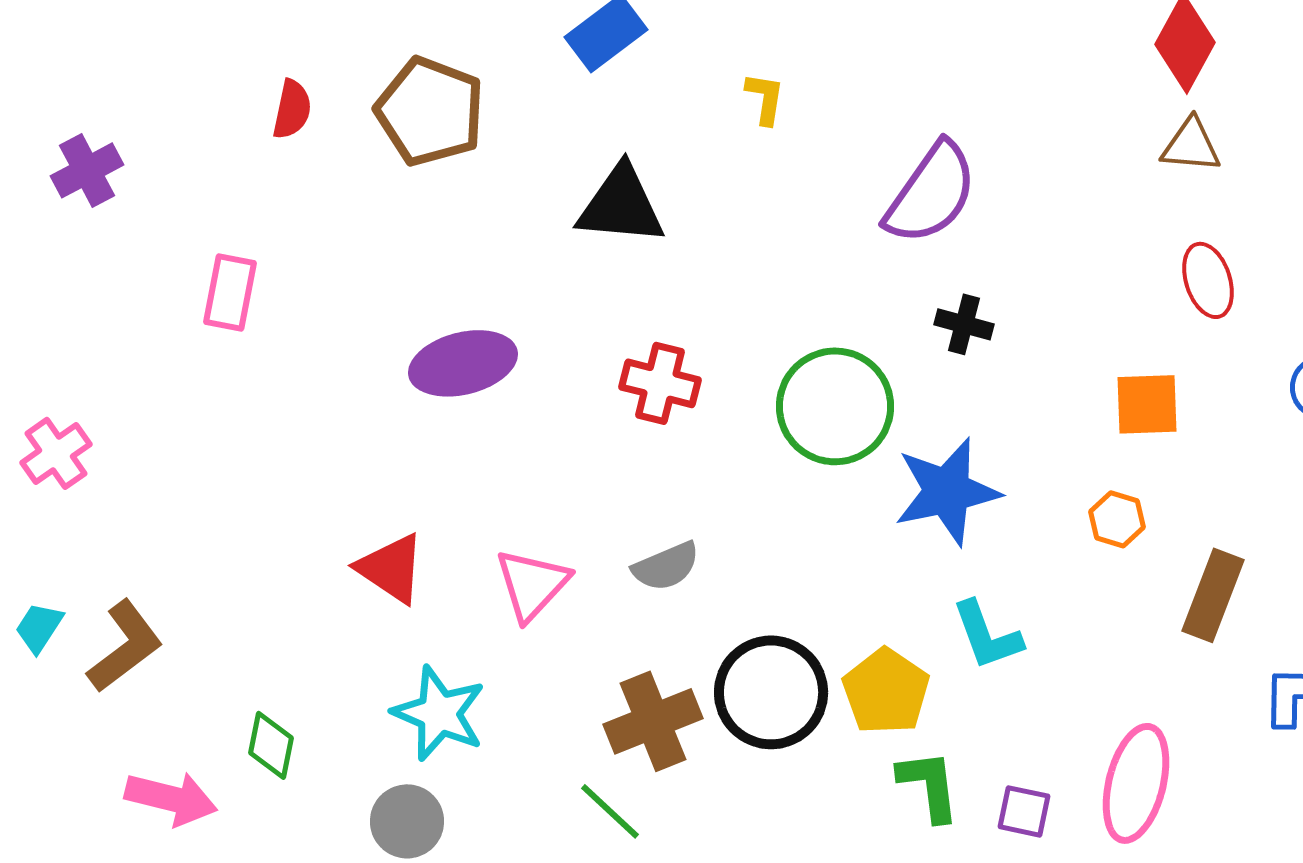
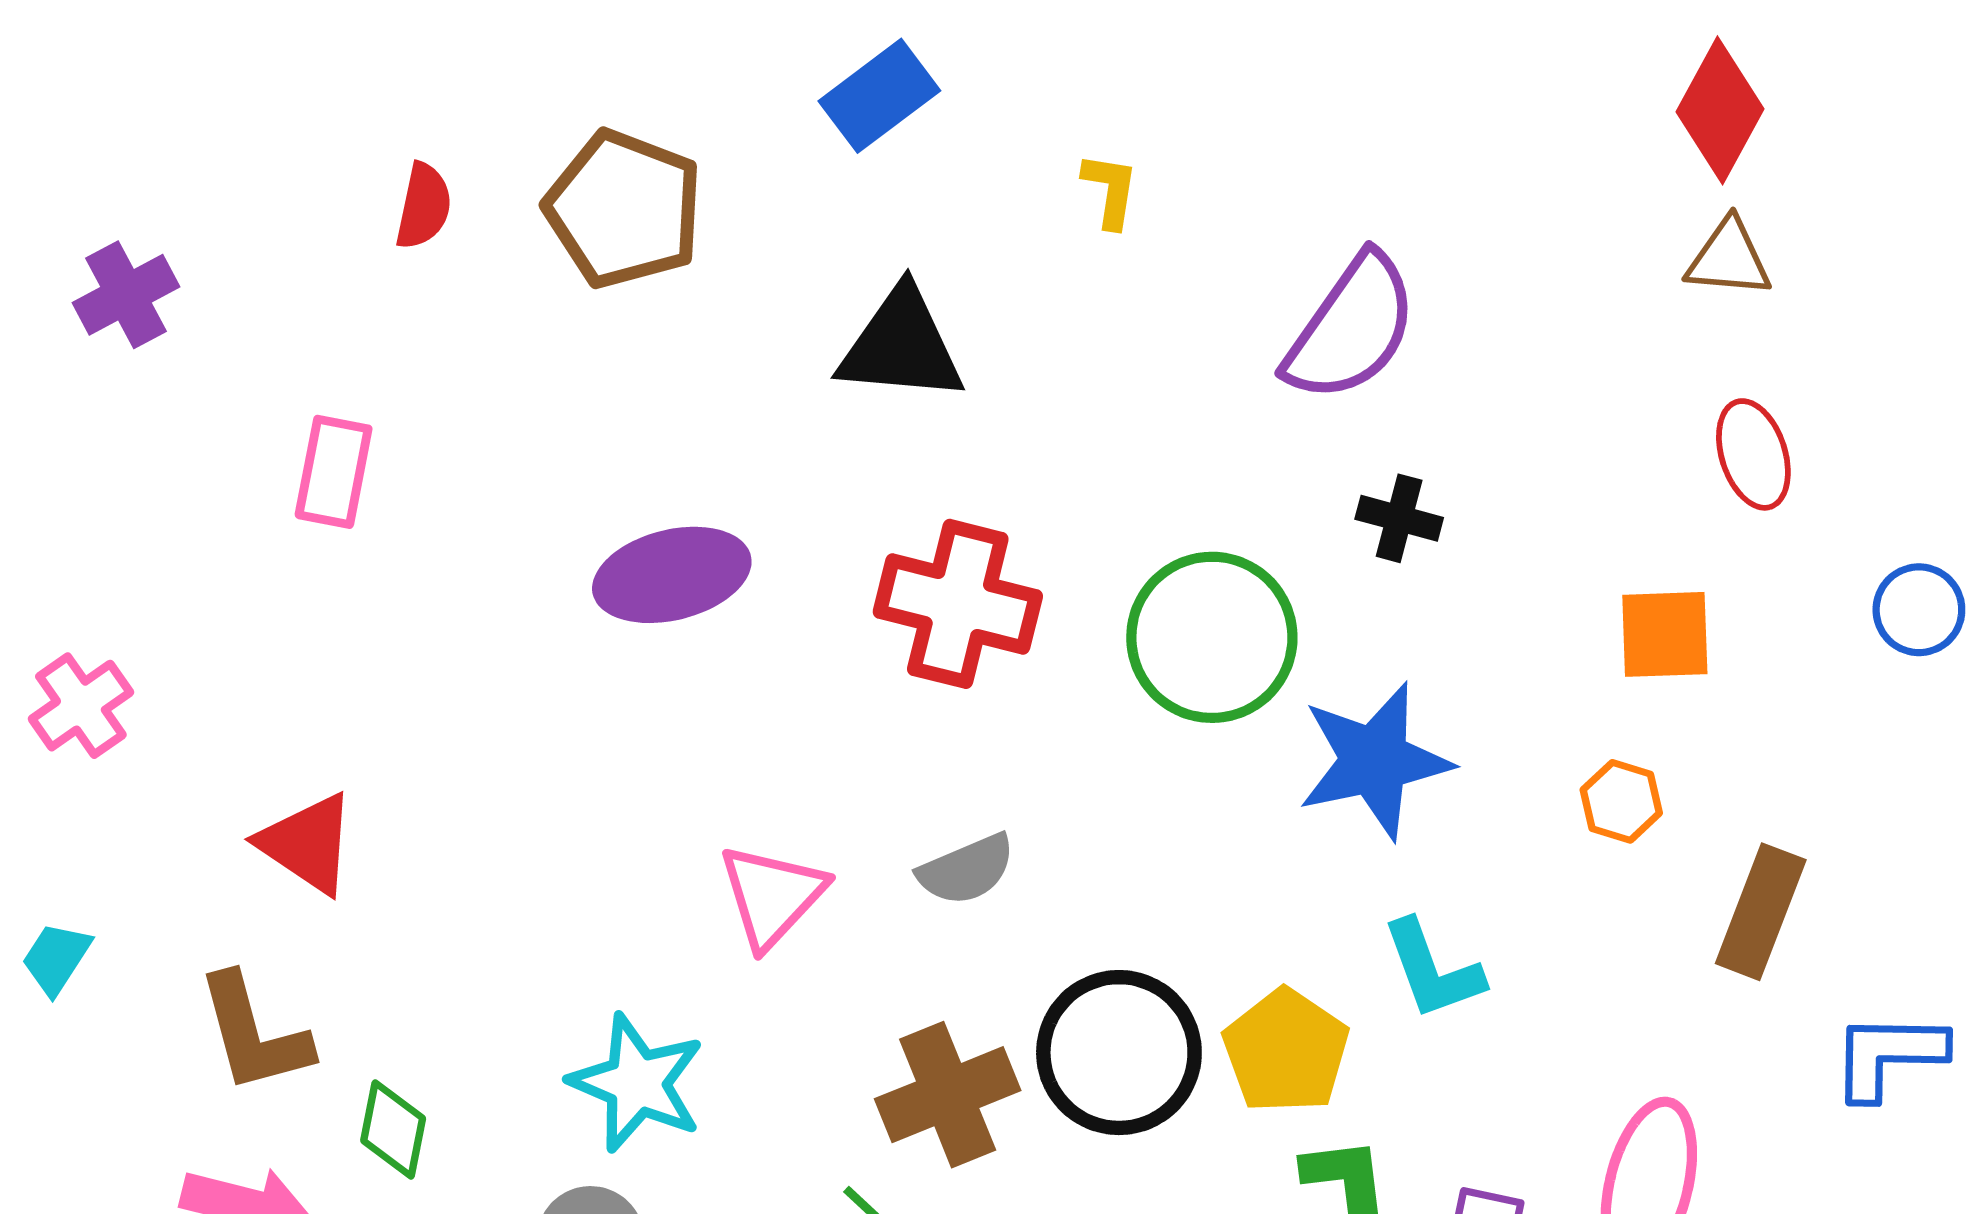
red cross: (660, 383) -> (958, 604), size x1.4
red triangle: (391, 568) -> (307, 843), moved
brown L-shape: (125, 646) -> (254, 1034), moved, turned 112

